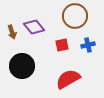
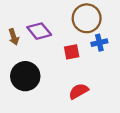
blue cross: (88, 45) -> (99, 43), moved
red semicircle: (68, 79) -> (79, 91), size x0.7

